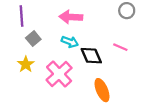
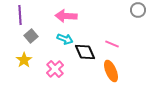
gray circle: (127, 11) -> (138, 10), moved
pink cross: (59, 74) -> (55, 69), size x0.7
orange ellipse: (102, 90) -> (111, 71), moved

